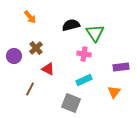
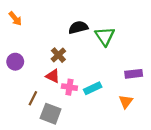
orange arrow: (30, 17) -> (15, 19), moved
brown cross: (36, 48) -> (58, 55), moved
pink cross: (84, 54) -> (69, 87), moved
gray square: (71, 103) -> (51, 114), moved

